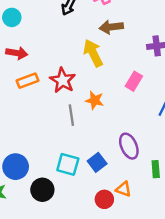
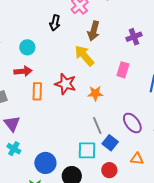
cyan circle: (12, 17) -> (27, 47), moved
brown arrow: (111, 27) -> (94, 31), turned -54
orange rectangle: (27, 81) -> (37, 91), turned -54
gray line: (71, 115) -> (97, 125), moved
red circle: (104, 199) -> (109, 170), moved

